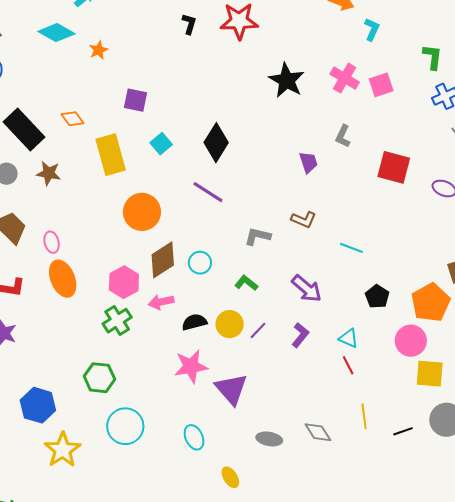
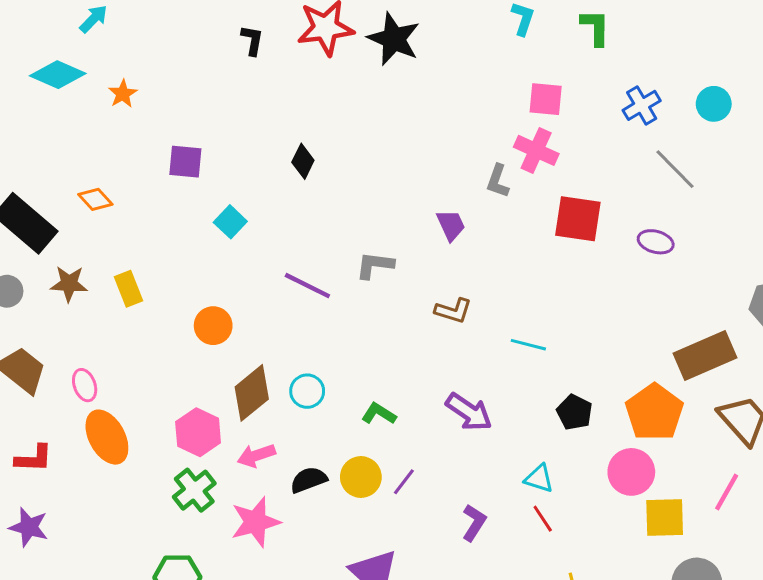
green L-shape: (433, 57) -> (595, 27), moved
pink cross: (345, 78) -> (536, 150), moved
black star: (287, 80) -> (394, 39), moved
pink square: (381, 85) -> (546, 99), turned 30
black diamond: (216, 143) -> (303, 161), moved, size x0.6
yellow rectangle: (111, 155) -> (129, 289), moved, size x0.6
orange circle: (142, 212) -> (213, 326), size x0.7
gray L-shape: (258, 236) -> (375, 265), moved
purple L-shape: (300, 335) -> (474, 523), moved
pink star: (191, 366) -> (255, 522), moved

